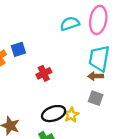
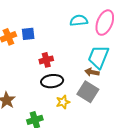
gray square: (96, 98) -> (88, 92), size x1.5
black ellipse: (54, 114) -> (52, 81), moved

